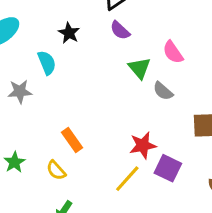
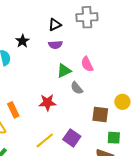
purple semicircle: (120, 30) -> (55, 45), turned -56
green triangle: (139, 68) -> (64, 71), turned 35
red star: (143, 145) -> (47, 103), moved

